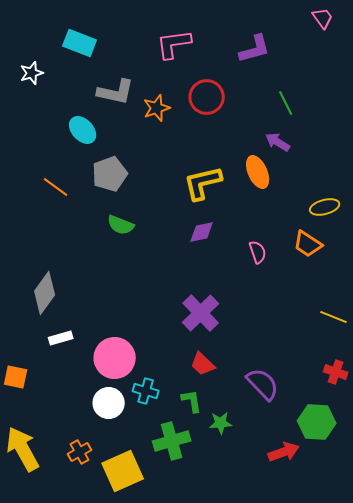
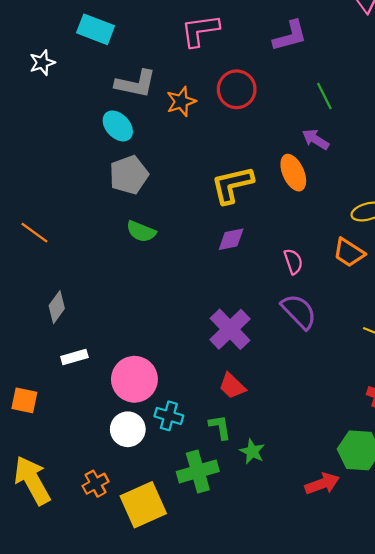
cyan ellipse: (83, 130) -> (118, 126), moved
orange line: (56, 187) -> (34, 233), moved
gray diamond: (45, 293) -> (57, 307), size x0.7
purple semicircle: (263, 384) -> (299, 311), moved
green star: (221, 423) -> (252, 451), turned 30

